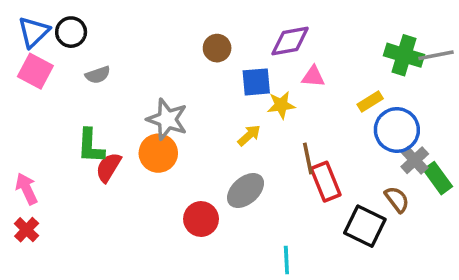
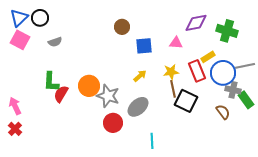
purple diamond: (290, 41) -> (196, 23), moved
gray line: (436, 55) -> (245, 66), moved
yellow star: (281, 105) -> (171, 72), moved
gray star: (167, 119) -> (108, 96), moved
gray cross: (415, 160) -> (233, 90), turned -35
red rectangle: (326, 182) -> (197, 71), moved
black square: (365, 226) -> (186, 101), moved
cyan line: (286, 260) -> (152, 141), moved

